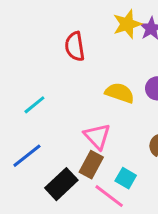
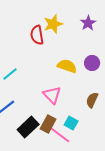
yellow star: (127, 24) -> (53, 24), moved
brown rectangle: (91, 165) -> (48, 124), moved

